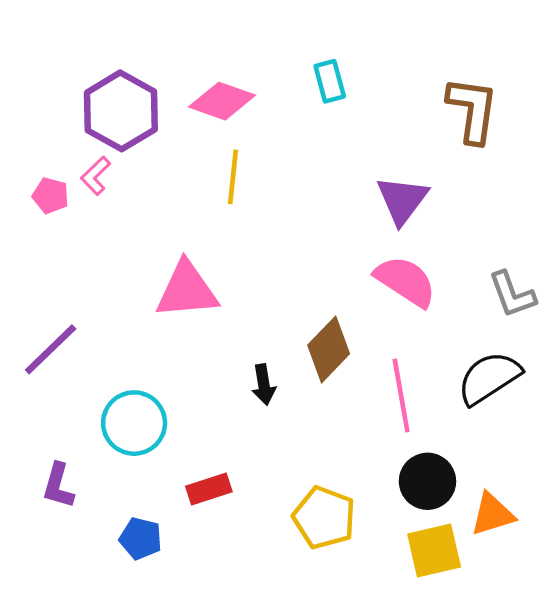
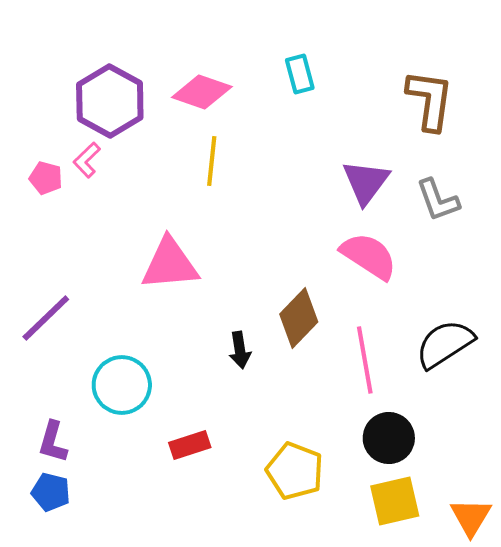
gray L-shape: (512, 294) -> (438, 200), moved
orange triangle: (492, 514) -> (471, 517), moved, turned -42
blue pentagon: (141, 538) -> (51, 492), moved

